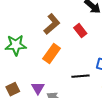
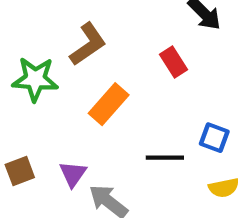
brown L-shape: (52, 24) -> (88, 44), moved

